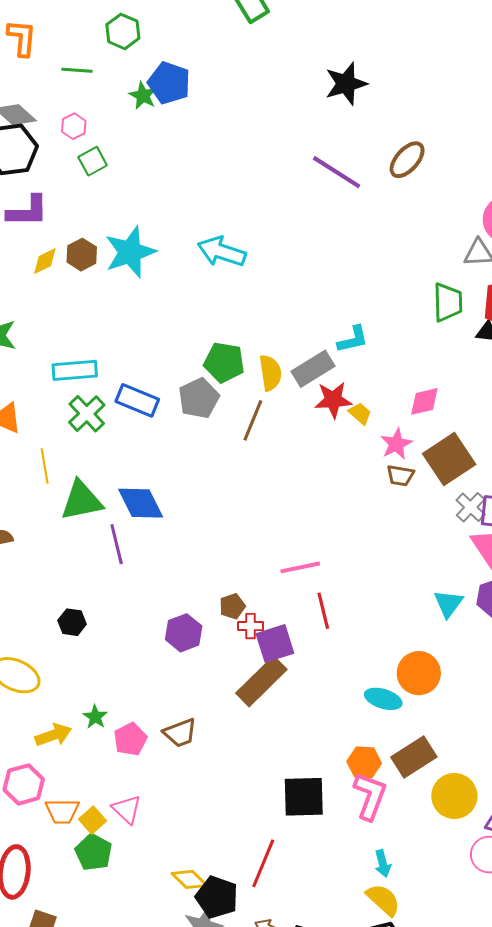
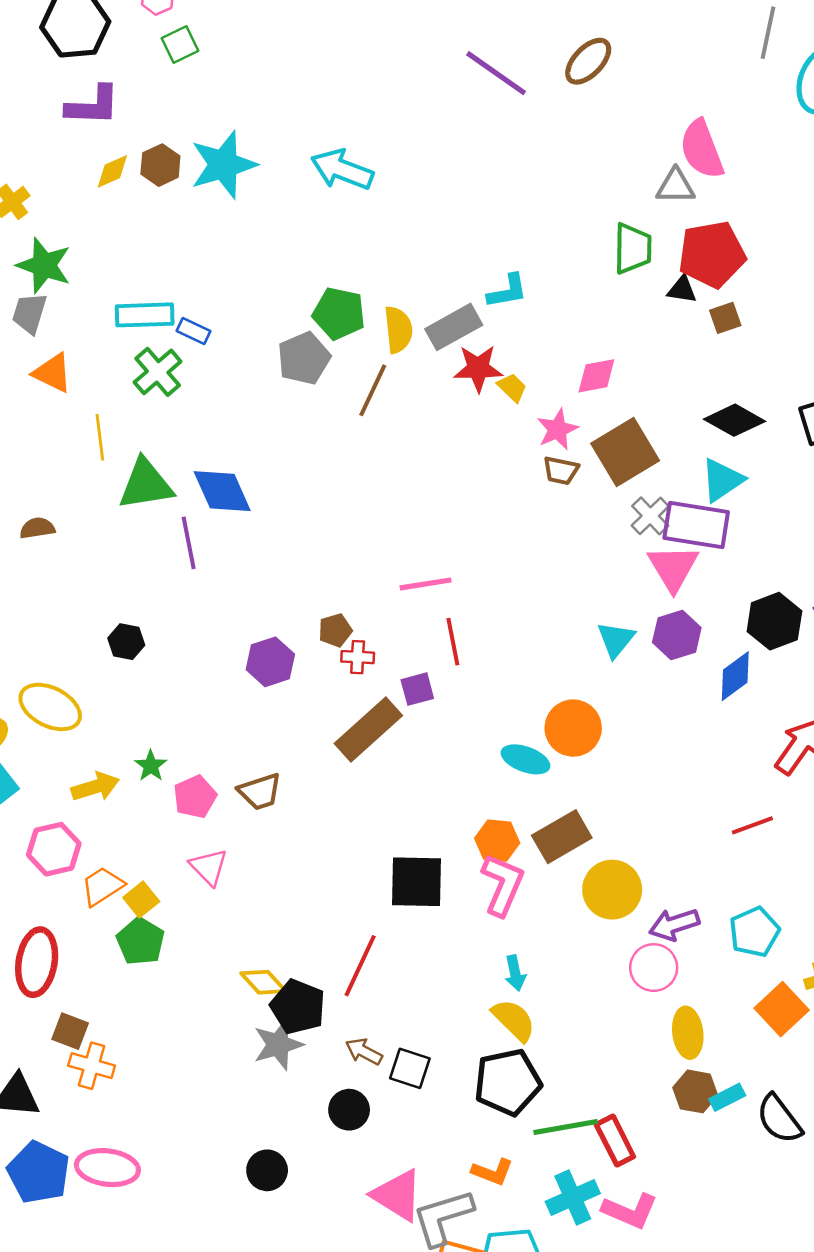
blue rectangle: (137, 400) -> (194, 331), moved, size x0.6
purple square: (275, 643) -> (417, 689), moved, size x0.7
pink triangle: (127, 809) -> (209, 867), moved
orange trapezoid: (62, 811) -> (102, 886), turned 144

